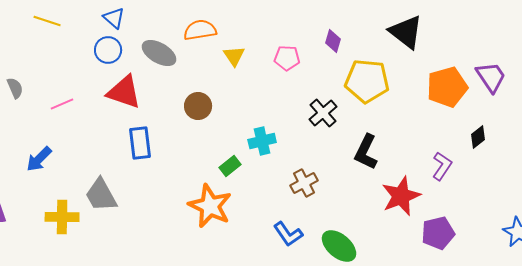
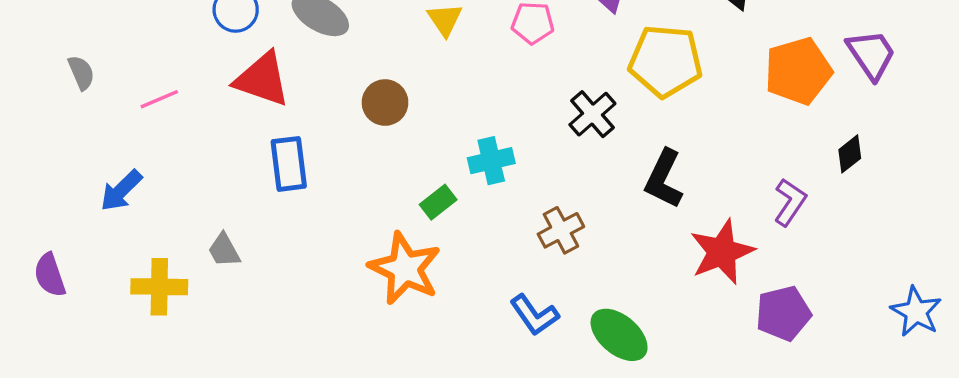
gray trapezoid: (101, 195) -> (224, 250), size x0.6

